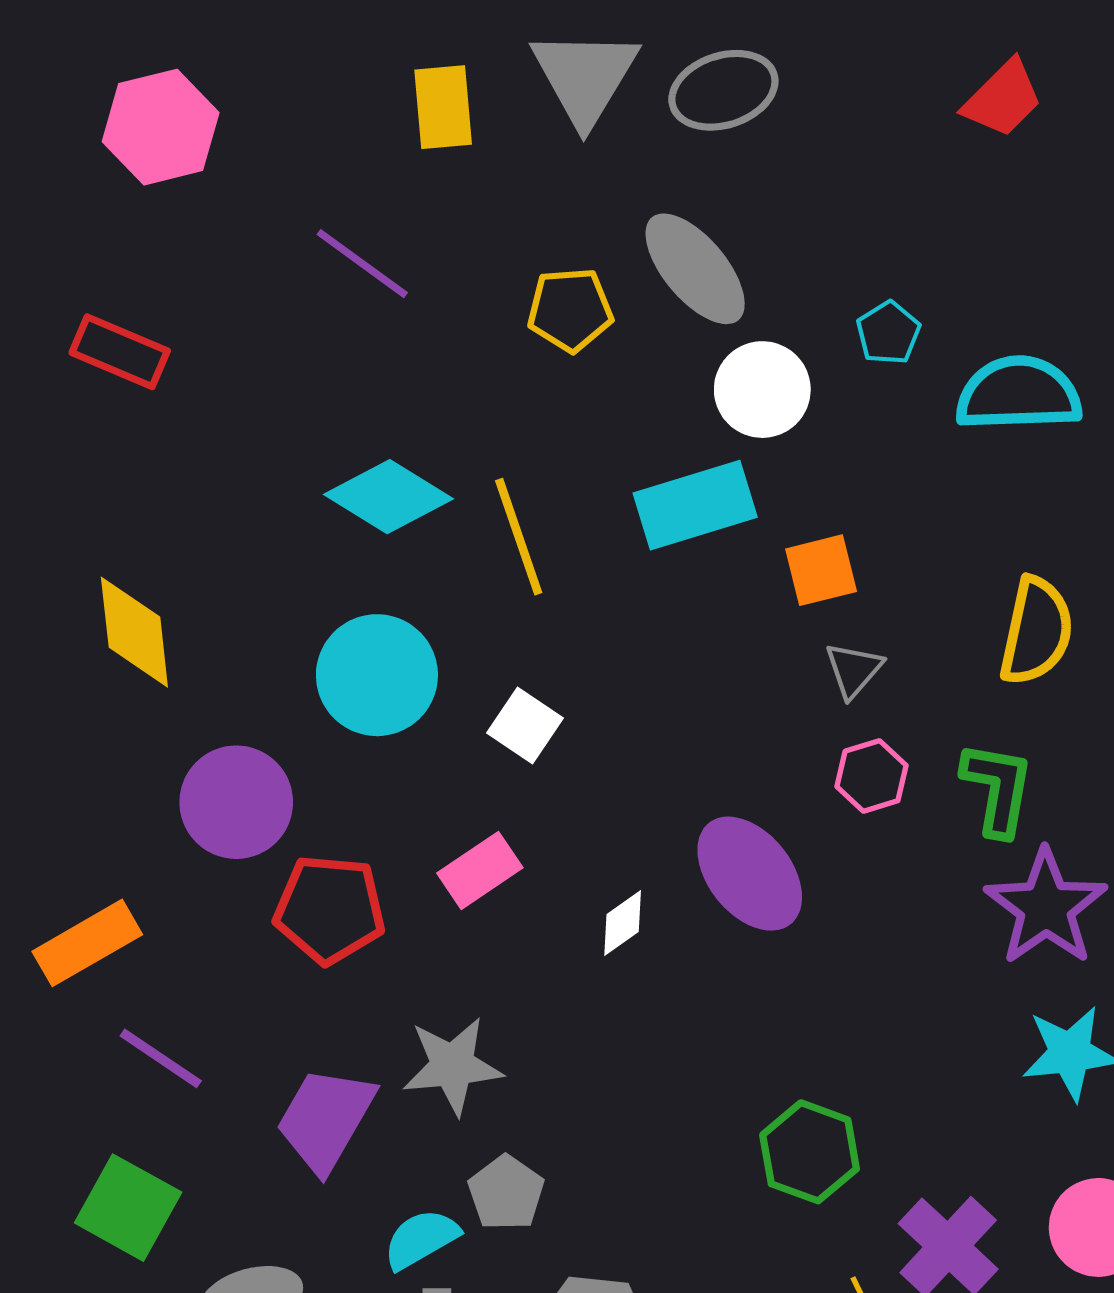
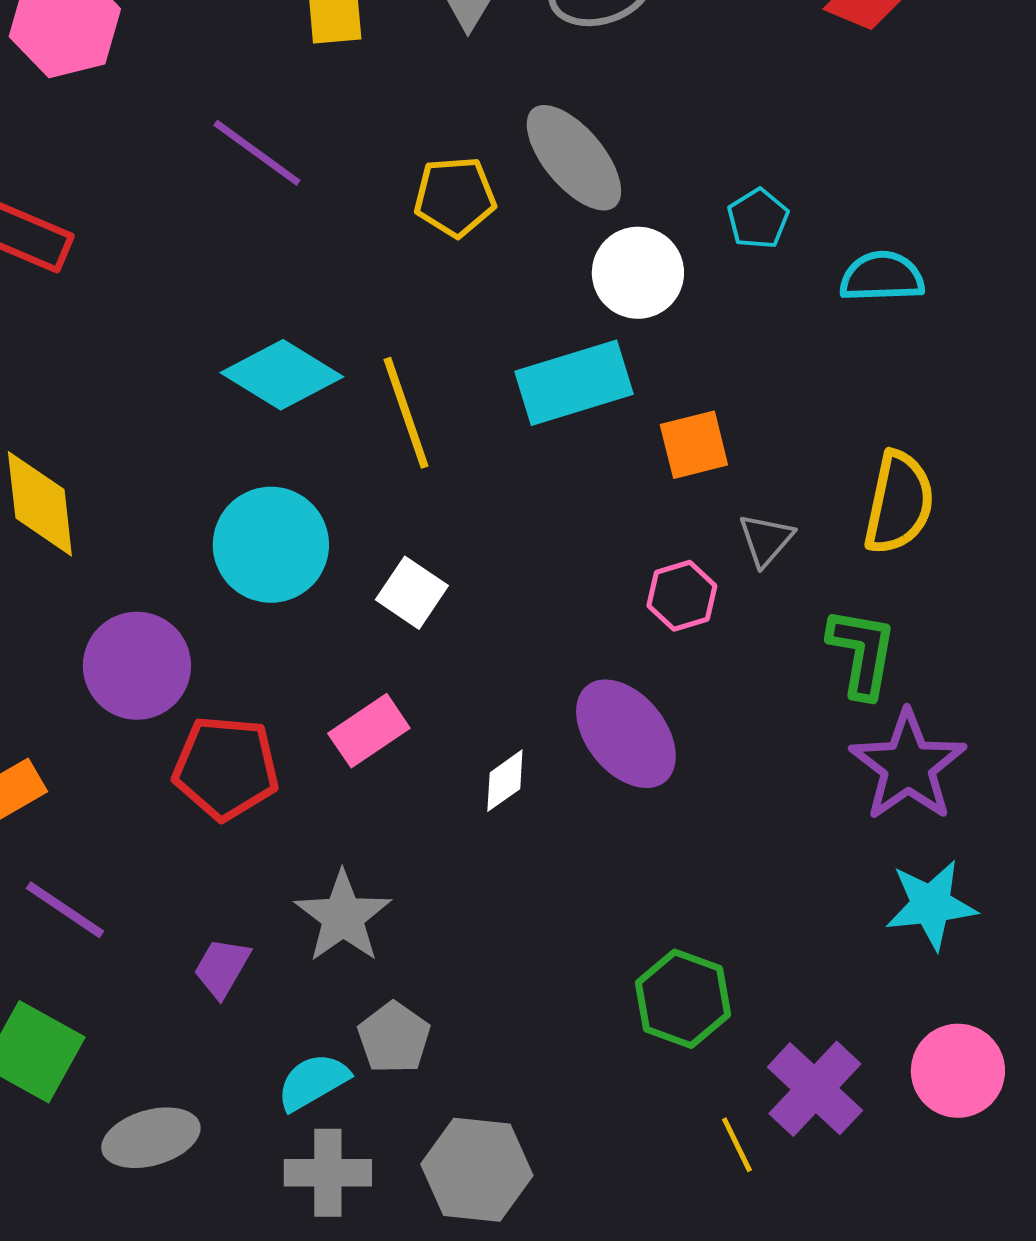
cyan semicircle: (1018, 394) -> (882, 277), size x0.7
gray triangle: (854, 670) -> (766, 540), moved
pink hexagon: (871, 776) -> (682, 596), moved
gray star: (453, 1066) -> (343, 917), turned -30
purple trapezoid: (325, 1119) -> (222, 968), size x0.6

